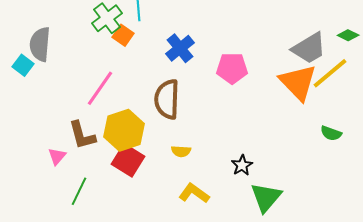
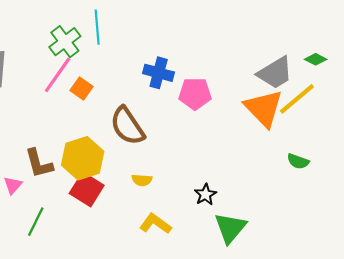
orange square: (123, 35) -> (82, 88), moved
blue cross: (180, 48) -> (159, 73), moved, turned -36
pink line: (100, 88) -> (58, 75), moved
brown semicircle: (167, 99) -> (127, 126), turned -36

